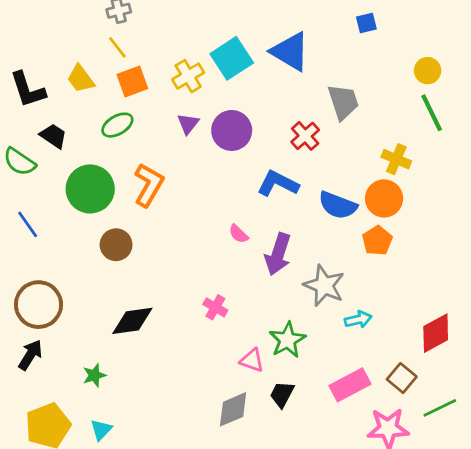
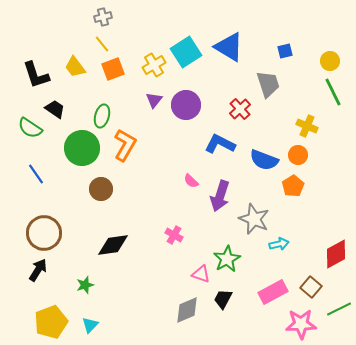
blue square: (366, 23) -> (285, 51), moved
green ellipse: (117, 125) -> (102, 116), moved, turned -45
orange circle: (384, 198) -> (298, 155), size x0.7

